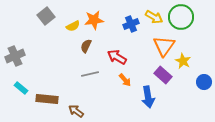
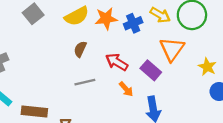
orange star: (94, 20) -> (106, 18), moved
yellow semicircle: (73, 26) -> (77, 16), moved, size x1.5
yellow star: (183, 61) -> (207, 67), moved
purple rectangle: (163, 75) -> (151, 70), moved

